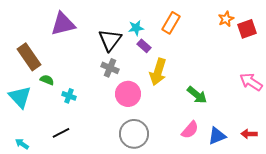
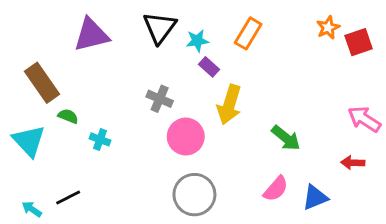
black triangle: (110, 40) -> (160, 28), moved
black line: (61, 133) -> (68, 198), moved
red arrow: (249, 134) -> (353, 163), moved

